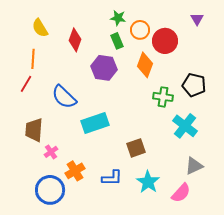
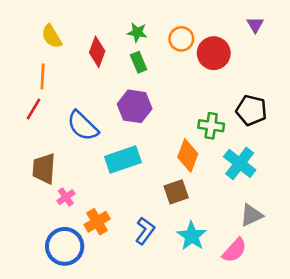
green star: (118, 18) -> (137, 32), moved
green rectangle: (117, 41) -> (139, 62), moved
orange diamond: (145, 65) -> (188, 156), moved
purple hexagon: (104, 68) -> (135, 106), moved
blue L-shape: (112, 178) -> (145, 231), turned -55

